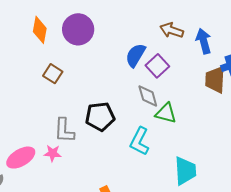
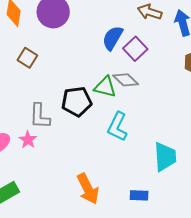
gray diamond: (148, 96) -> (126, 80), turned -30
green triangle: (166, 113) -> (105, 87), moved
pink star: (52, 153) -> (28, 140), turned 30

